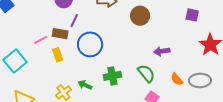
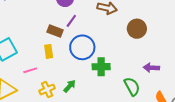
pink line: (41, 40) -> (30, 70), moved
green cross: (112, 76) -> (101, 67), moved
green arrow: (85, 85) -> (70, 86), turned 96

